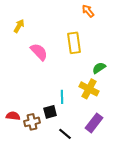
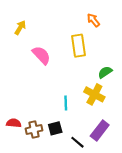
orange arrow: (88, 11) -> (93, 20), moved
black square: (50, 112) -> (55, 128), moved
black line: (65, 134) -> (77, 142), moved

